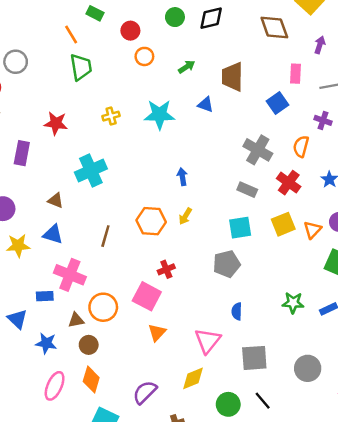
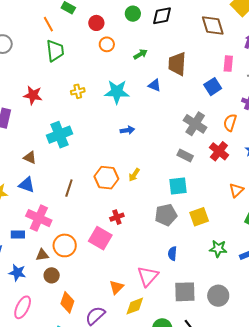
blue arrow: (182, 177) -> (127, 130), moved, turned 88
yellow square: (283, 224) -> (199, 217), moved
orange triangle: (157, 332) -> (116, 287), moved
gray circle: (308, 368) -> (218, 296), moved
orange diamond: (91, 379) -> (67, 302), moved

